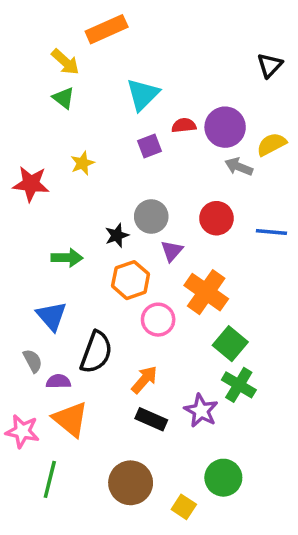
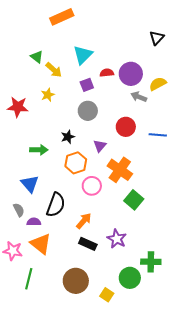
yellow arrow: (65, 62) -> (54, 70), moved
gray circle: (151, 216) -> (88, 111), moved
green cross: (239, 385) -> (151, 262), moved, turned -30

